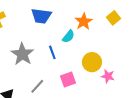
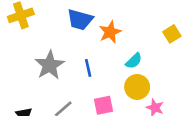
orange star: (84, 22) -> (110, 32), moved
cyan semicircle: (68, 36) -> (134, 61), moved

